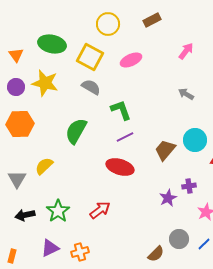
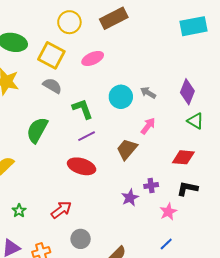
brown rectangle: (152, 20) -> (114, 18), size x1.5
pink arrow: (186, 51) -> (148, 126), moved
cyan circle: (195, 140) -> (121, 97), moved
green star: (58, 211) -> (19, 211), size x0.6
gray circle: (179, 239) -> (81, 239), moved

